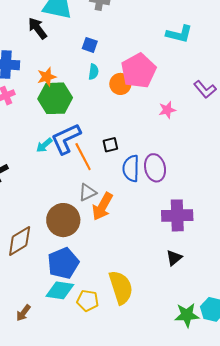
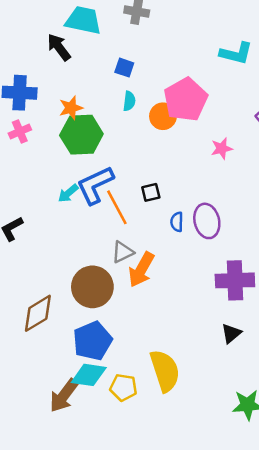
blue semicircle: (131, 168) -> (177, 222), size x0.6
brown arrow: (23, 313) -> (64, 396), moved, size x1.6

